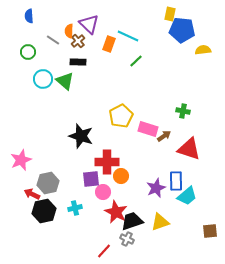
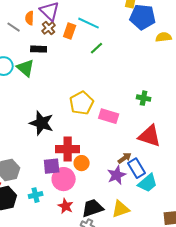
brown cross: (78, 41) -> (49, 28), moved
brown arrow: (164, 136) -> (125, 158), moved
blue rectangle: (176, 181) -> (137, 168), turned -30
pink circle: (103, 192) -> (64, 179), size x1.5
red star: (116, 212) -> (66, 206), moved, size x0.7

